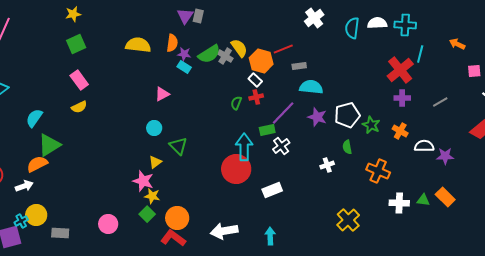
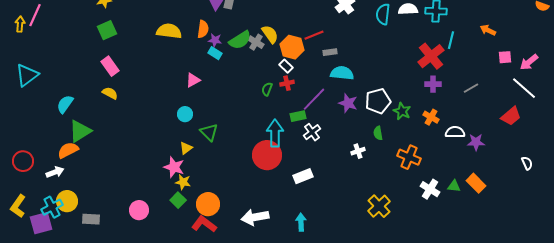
yellow semicircle: (79, 107) -> (110, 93), turned -126
white cross: (399, 203) -> (430, 189), turned 30
cyan cross: (21, 221) -> (52, 207), size x1.5

